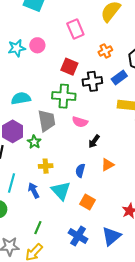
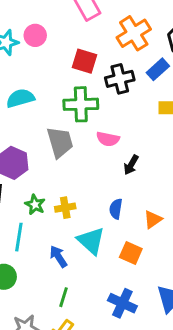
orange cross: (105, 51) -> (134, 33), size x1.6
cyan semicircle: (21, 98) -> (20, 98), moved
green star: (34, 142) -> (35, 205), moved
orange triangle: (108, 165) -> (153, 219), moved
blue arrow: (34, 190) -> (58, 256), moved

